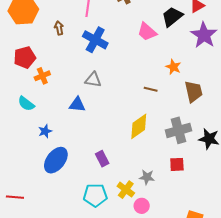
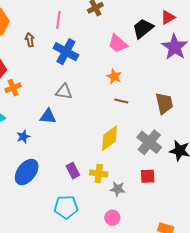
orange star: (173, 67) -> (114, 76), moved
gray cross: (179, 130) -> (149, 142), turned -35
blue star: (45, 131) -> (23, 137), moved
yellow cross: (126, 190) -> (99, 174), moved, turned -30

